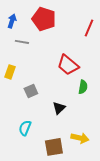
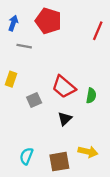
red trapezoid: (68, 65) -> (64, 87), moved
cyan semicircle: (25, 128) -> (26, 156), moved

